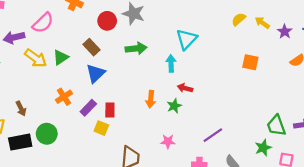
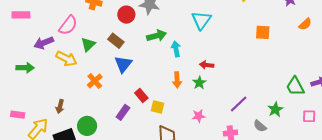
green triangle: (61, 57) -> (88, 44), moved
cyan arrow: (171, 63) -> (176, 49), moved
orange cross: (64, 97) -> (95, 81), moved
brown arrow: (21, 108) -> (60, 106), turned 48
purple rectangle: (88, 108) -> (123, 112), moved
red rectangle: (110, 110) -> (141, 95), turned -32
yellow square: (101, 128) -> (158, 107), moved
green star: (263, 148) -> (275, 109), moved

